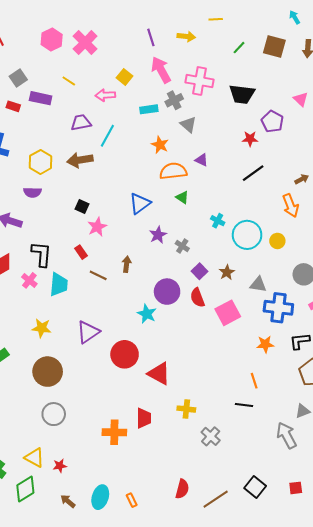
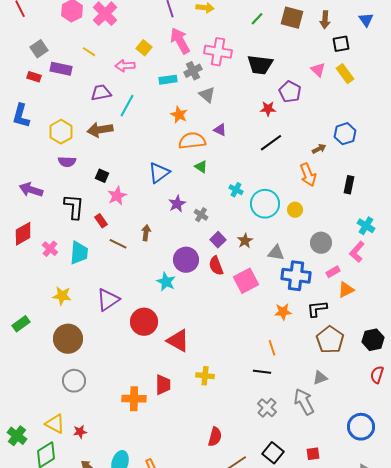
purple semicircle: (32, 192) -> (67, 162), moved
black L-shape: (42, 254) -> (74, 207), moved
gray cross: (211, 436) -> (267, 408), moved
red semicircle: (182, 489) -> (215, 437), moved

